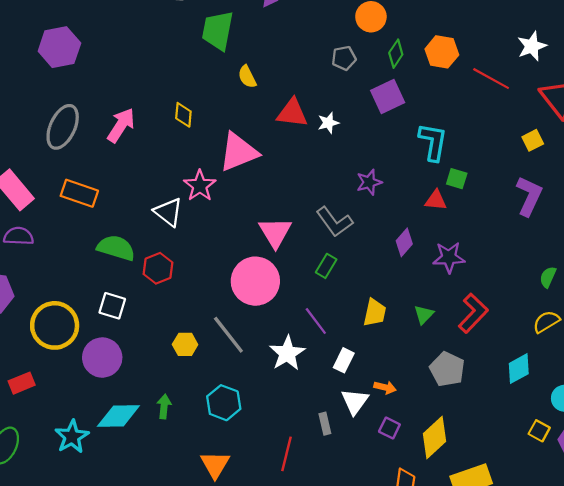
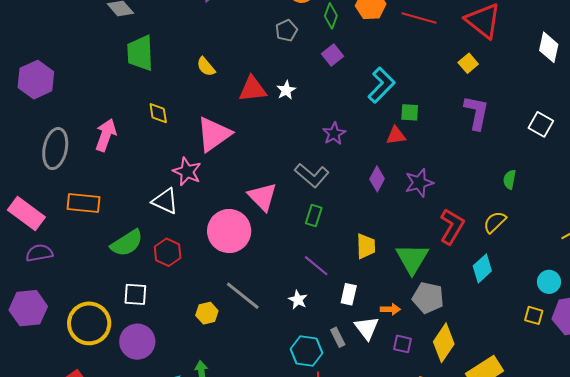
green trapezoid: (218, 30) -> (140, 53), moved
purple square: (388, 97) -> (333, 55), size x0.7
cyan L-shape: (433, 142) -> (381, 85), turned 48
green semicircle: (116, 248) -> (127, 243), turned 144
pink circle: (255, 281) -> (229, 231), moved
green triangle: (424, 315) -> (412, 259), moved, size x1.8
yellow semicircle: (546, 322) -> (495, 222), moved
white star: (287, 353) -> (298, 300), size x0.6
gray pentagon: (447, 369) -> (428, 298), moved
cyan diamond: (519, 369) -> (482, 268), moved
cyan hexagon: (224, 403) -> (306, 351), moved
gray rectangle: (325, 424) -> (338, 337), moved

